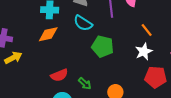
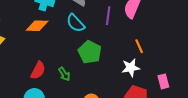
red semicircle: (59, 75) -> (38, 70), turned -54
green arrow: (85, 84) -> (64, 74), moved

